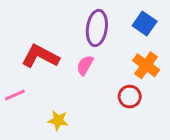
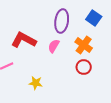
orange cross: (146, 65) -> (84, 45), moved

